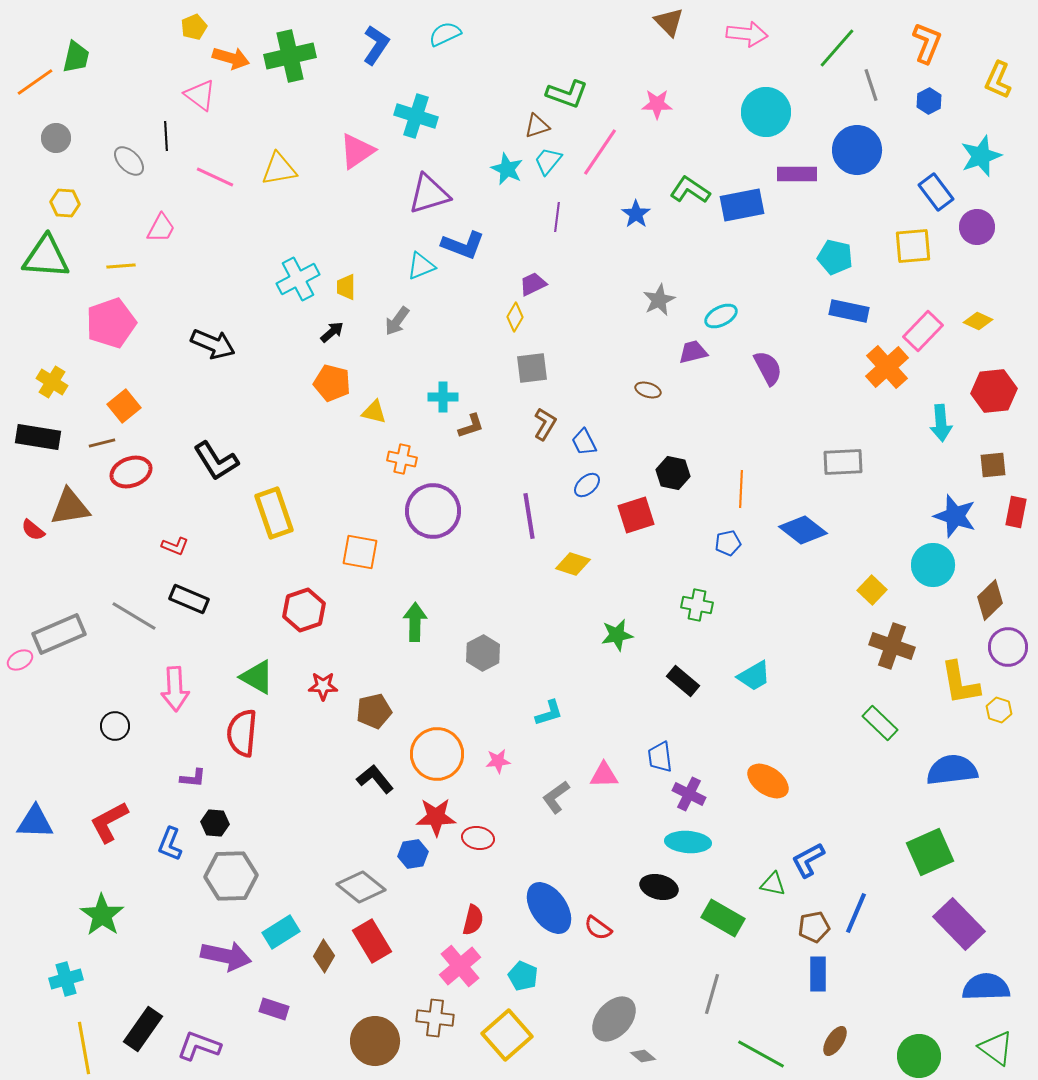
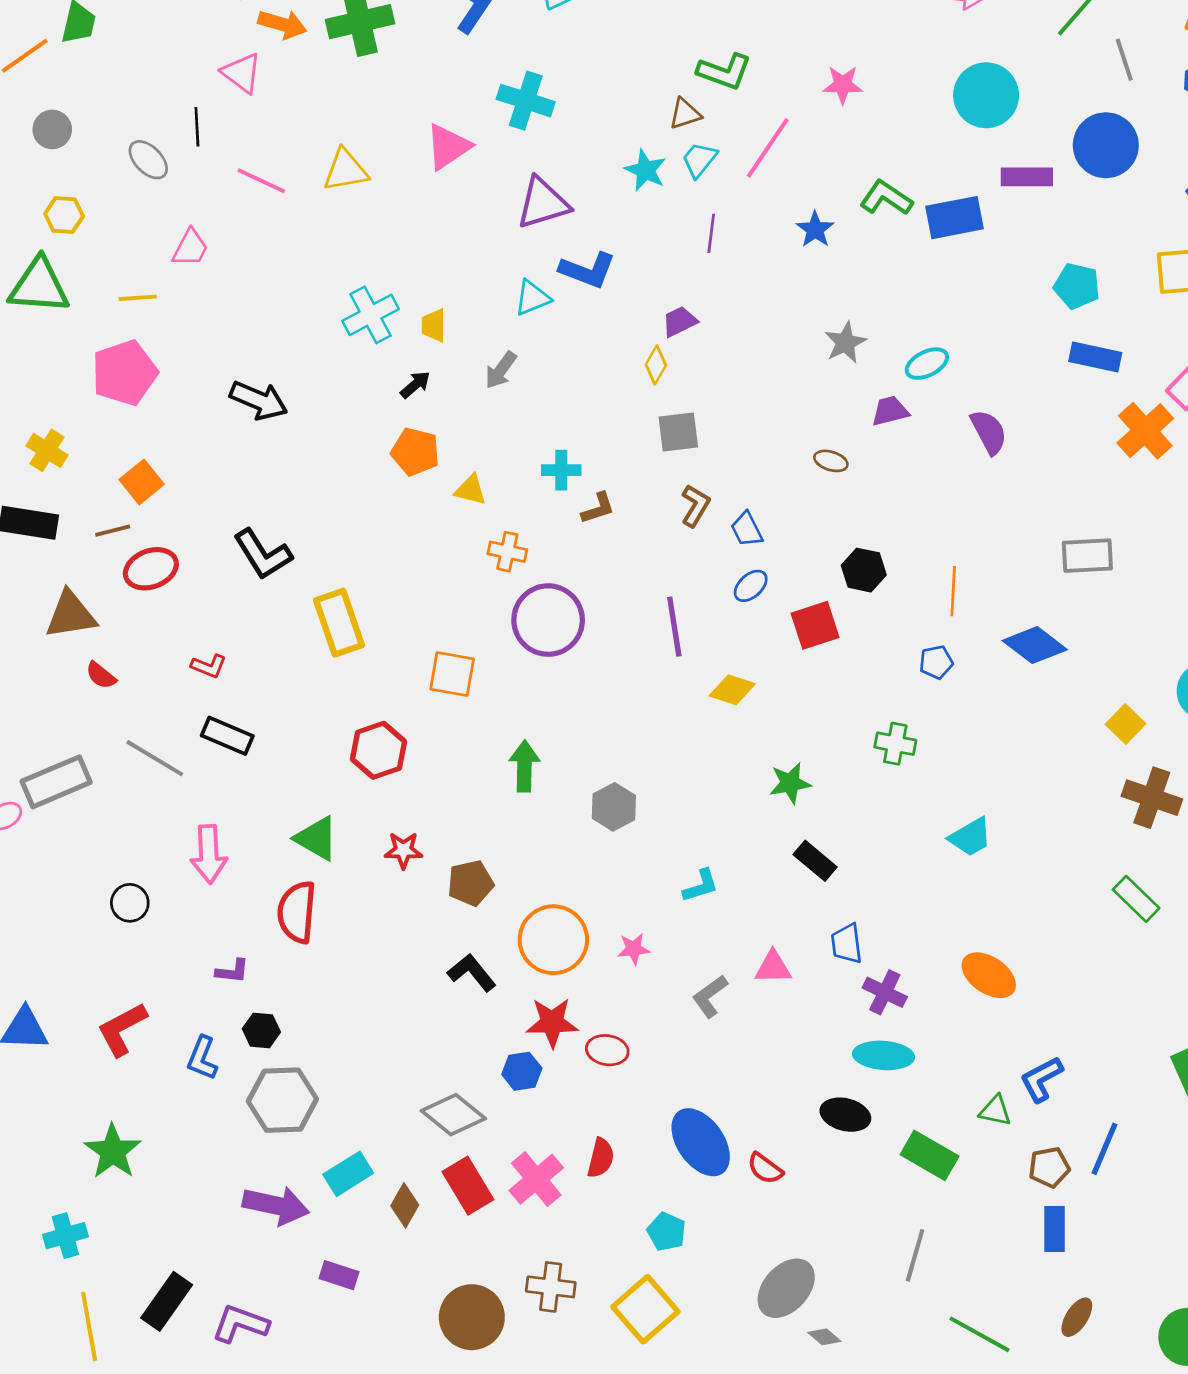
red semicircle: (33, 530) -> (101, 675), moved
black rectangle: (683, 681) -> (815, 861), moved
pink cross: (460, 966) -> (536, 1179), moved

